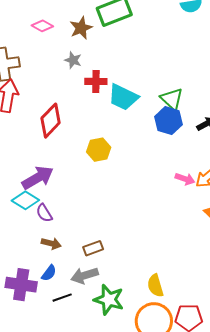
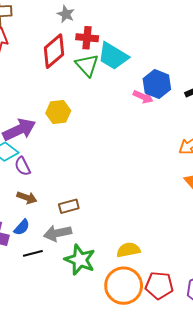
green triangle: (172, 99) -> (87, 65), moved
red diamond: (51, 121) -> (54, 51), moved
yellow hexagon: (99, 150) -> (58, 112), moved
pink arrow: (185, 179) -> (143, 97), moved
yellow semicircle: (155, 286) -> (128, 250), turned 90

